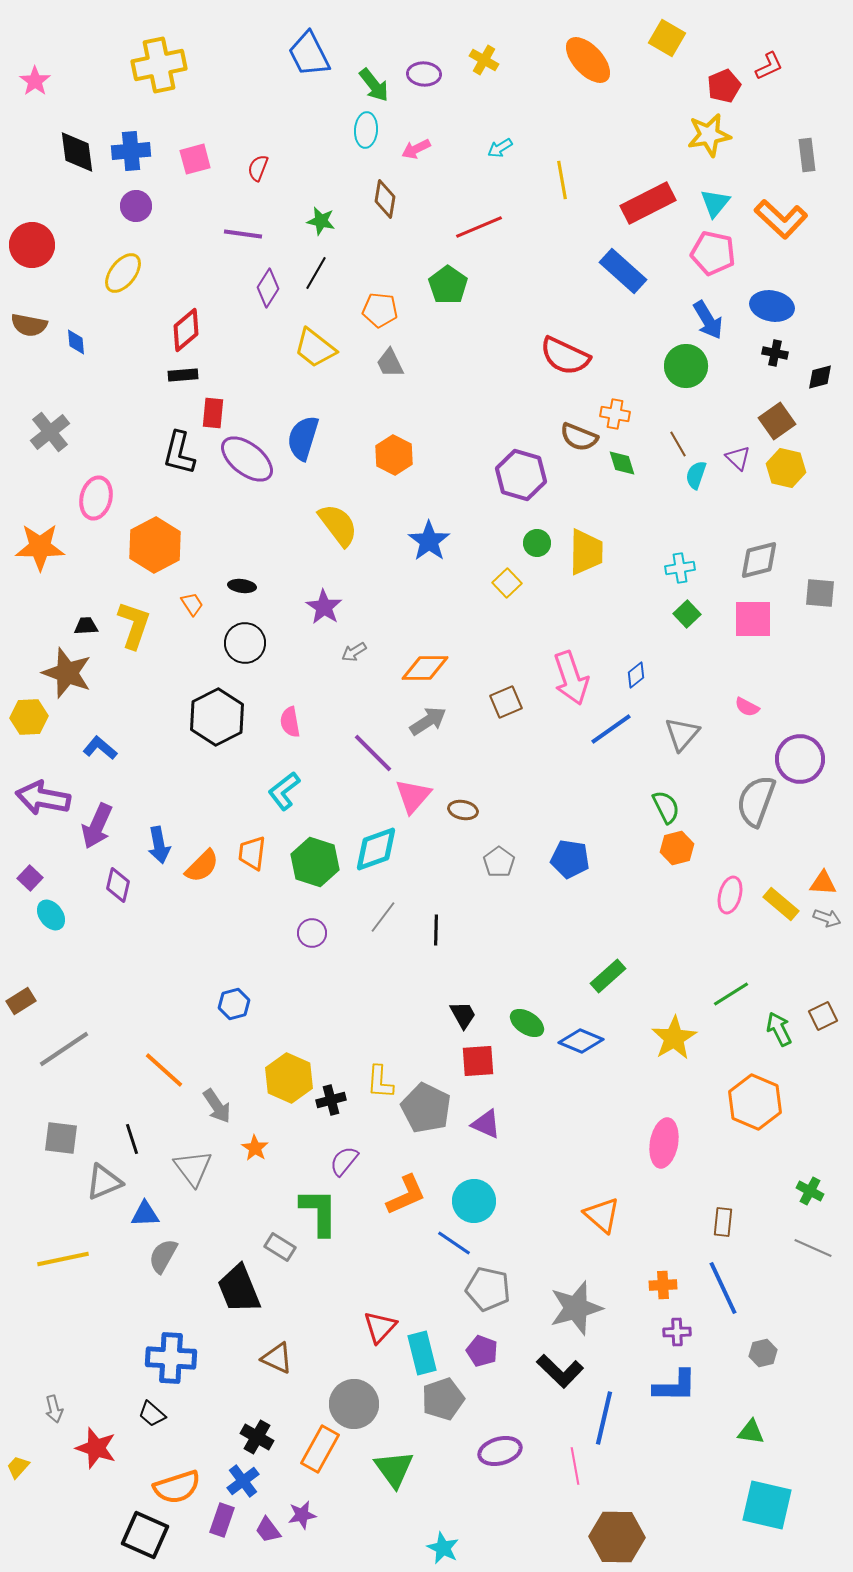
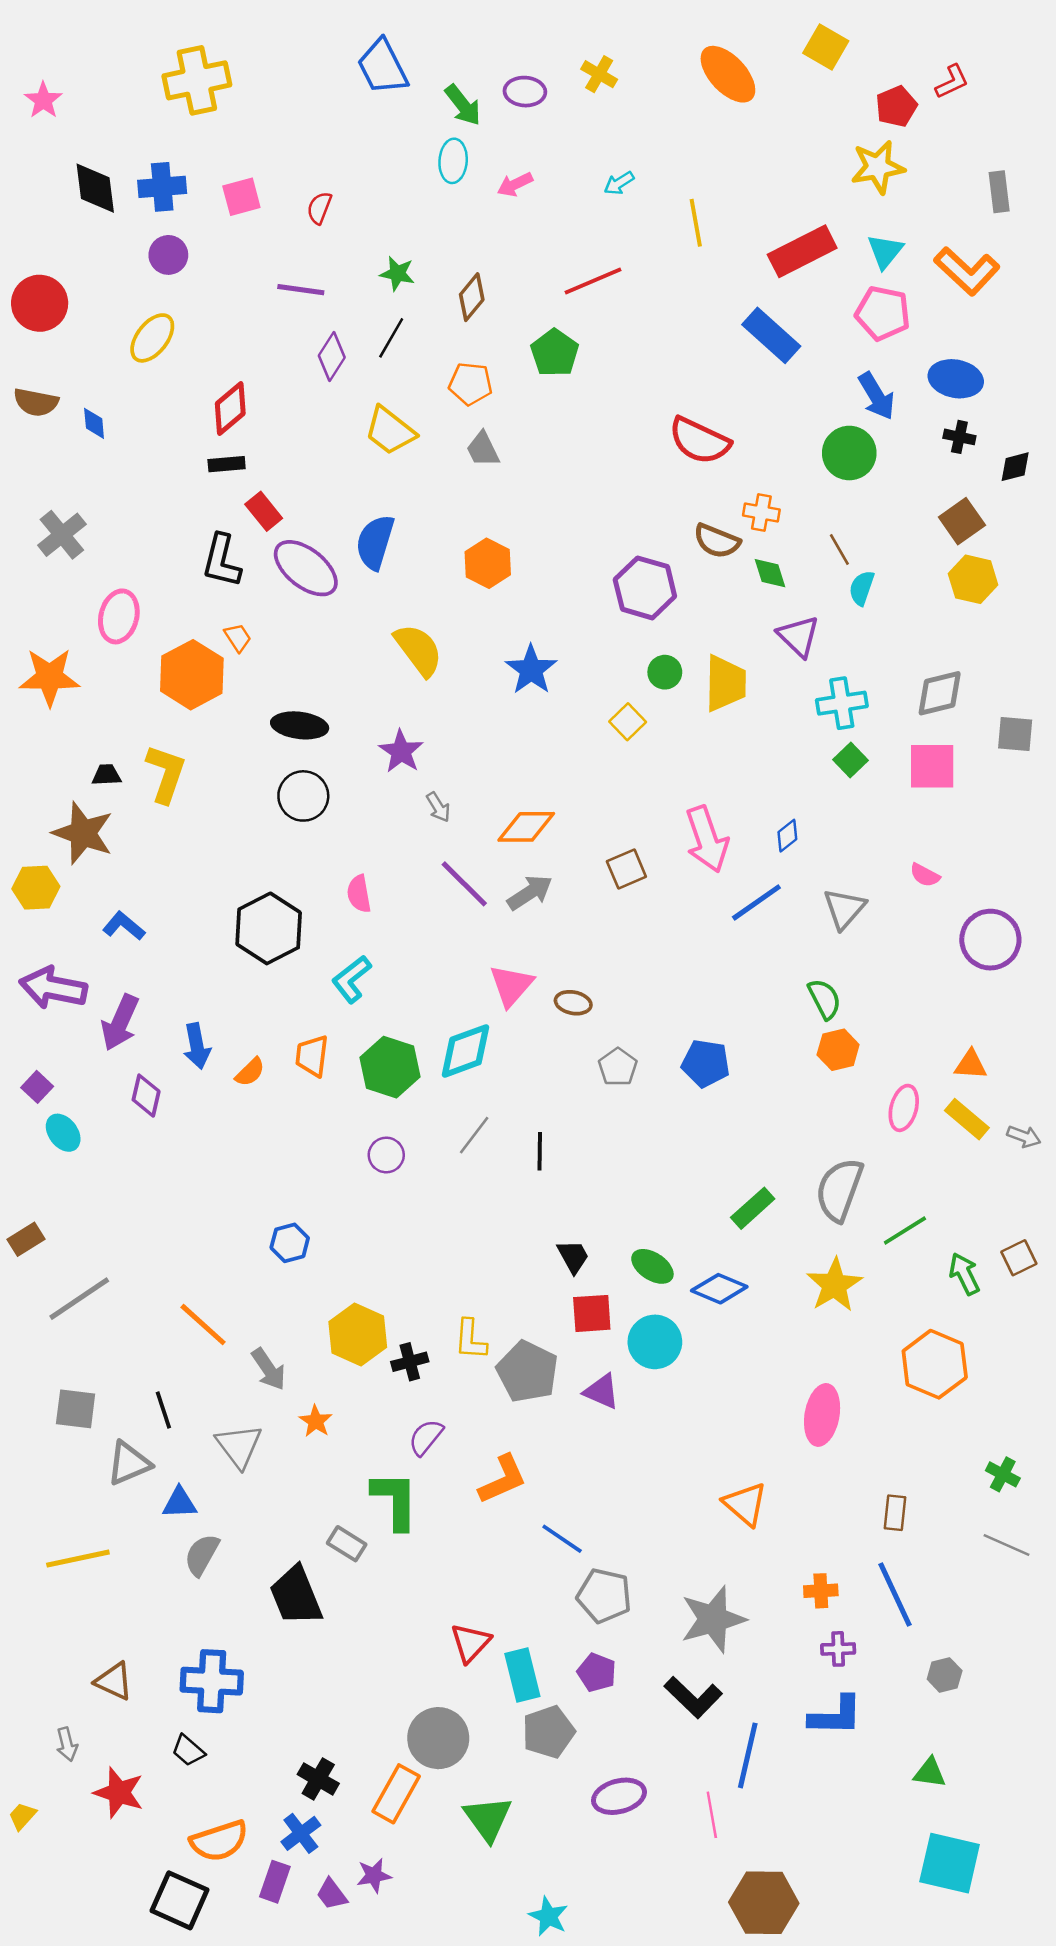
brown diamond: (385, 199) -> (472, 297), moved, turned 30
red rectangle: (213, 413) -> (264, 511), turned -44
purple triangle: (738, 458) -> (799, 636), moved, size x1.4
cyan cross: (680, 568) -> (842, 703), size x1.4
black ellipse: (242, 586) -> (300, 725), size x1.6
orange trapezoid: (192, 604) -> (238, 638), moved
gray arrow: (354, 652) -> (438, 807), turned -90
black hexagon: (217, 717) -> (269, 928), moved
purple line: (373, 753) -> (464, 884), moved
gray semicircle: (756, 801) -> (839, 1190), moved
orange semicircle: (202, 866) -> (250, 1072), size x0.7
orange triangle: (823, 883) -> (971, 1065), moved
cyan circle: (474, 1201) -> (655, 1342), moved
brown triangle: (277, 1358) -> (114, 1681), moved

